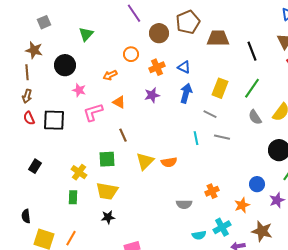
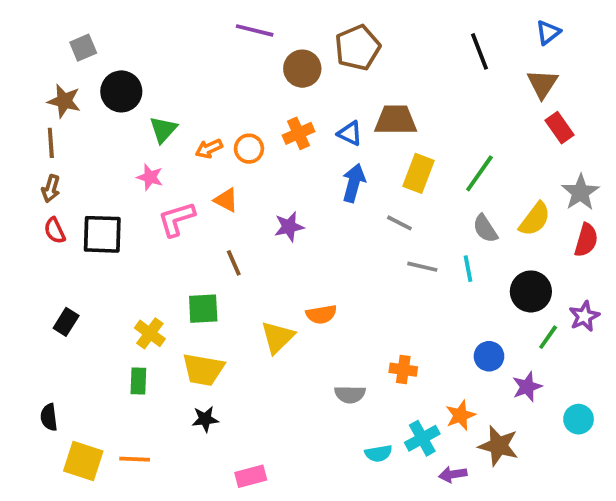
purple line: (134, 13) -> (255, 30), turned -42
green triangle: (86, 34) -> (163, 130), moved
brown trapezoid: (218, 38) -> (396, 120), moved
black line: (252, 51) -> (479, 51), moved
orange circle: (131, 54) -> (249, 149), moved
black circle: (65, 65) -> (121, 91), moved
purple star: (152, 95) -> (289, 227), moved
cyan line: (196, 138) -> (468, 269), moved
yellow triangle: (145, 161) -> (278, 337), moved
orange cross: (212, 191) -> (403, 370), turned 32
orange star: (242, 205) -> (460, 415), moved
orange line: (71, 238) -> (135, 459), turned 63

